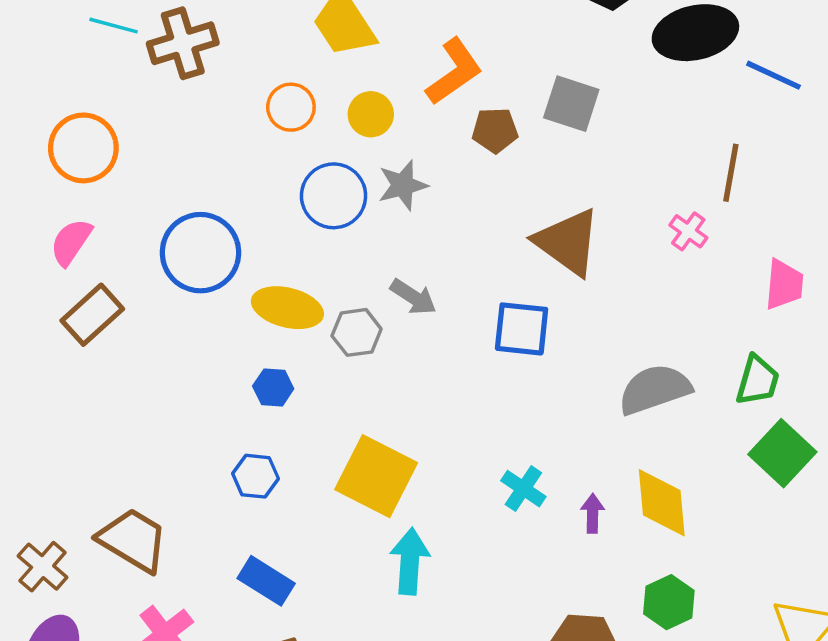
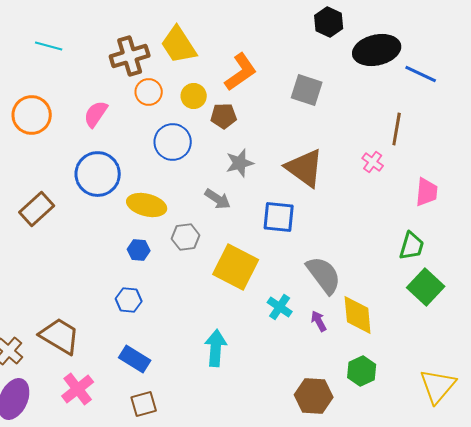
brown cross: (183, 43) -> (130, 56), moved
brown pentagon: (495, 130) -> (224, 116), moved
gray star: (403, 185) -> (240, 163), moved
pink semicircle: (71, 242) -> (96, 114), moved
gray hexagon: (357, 332) -> (186, 237), moved
gray semicircle: (655, 389) -> (324, 275), moved, turned 72
yellow square: (376, 476) -> (236, 267), moved
purple arrow: (593, 513) -> (319, 321), turned -30

